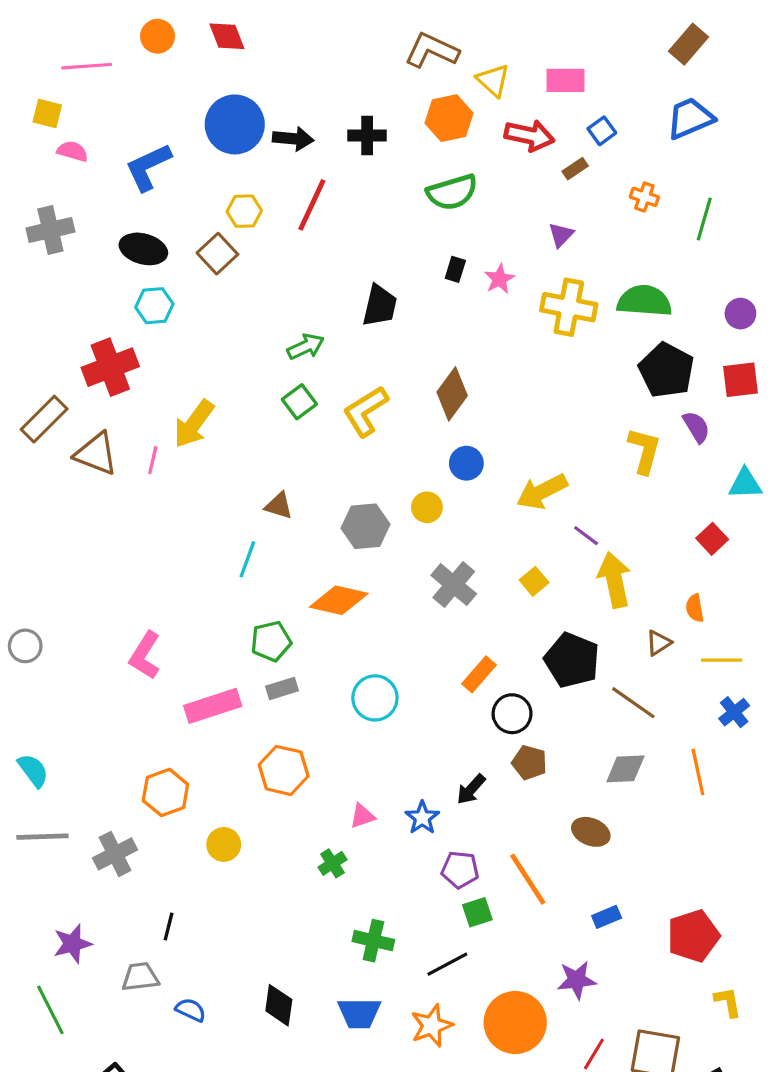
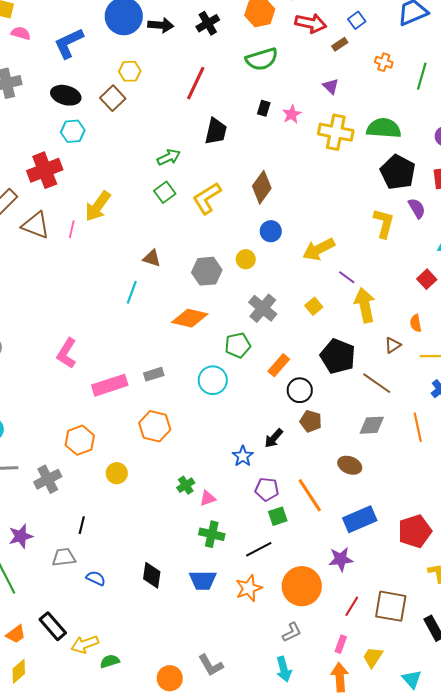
black cross: (367, 135) -> (208, 23), turned -30
red line: (312, 205) -> (196, 83), moved
purple triangle: (561, 235) -> (331, 86), turned -30
green pentagon: (271, 641) -> (238, 345), moved
pink triangle: (362, 816) -> (208, 498), moved
blue rectangle: (607, 917) -> (360, 519), size x1.8

